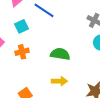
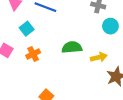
yellow arrow: (59, 81) -> (99, 57), moved

